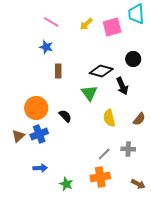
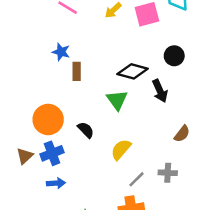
blue star: (46, 47) -> (61, 52), moved
yellow semicircle: (109, 118) -> (121, 149), moved, turned 54
blue arrow: (40, 168) -> (56, 183), moved

